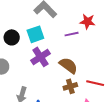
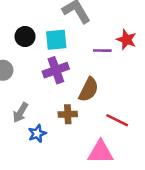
brown semicircle: (68, 65) -> (89, 90), turned 66
brown cross: (70, 86) -> (68, 114), moved

